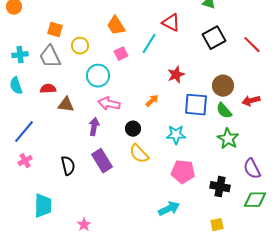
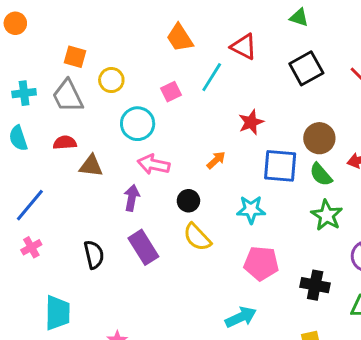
orange trapezoid: (116, 26) -> (180, 38), moved

